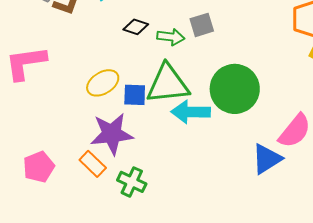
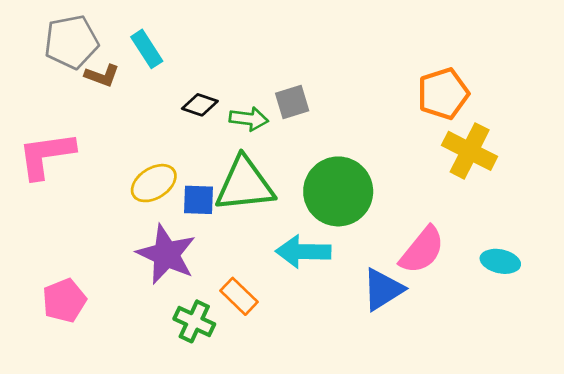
cyan arrow: (191, 112) -> (303, 252), moved
purple star: (112, 134) -> (166, 254), turned 30
orange rectangle: (93, 164) -> (239, 296), moved

